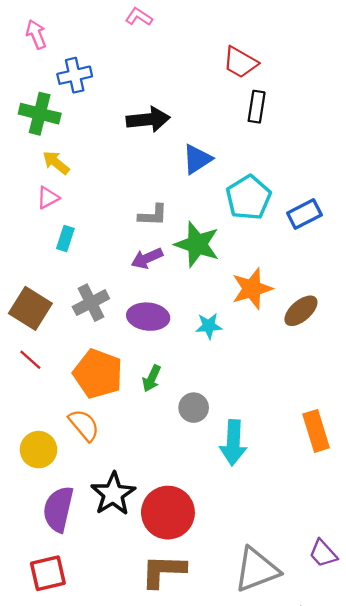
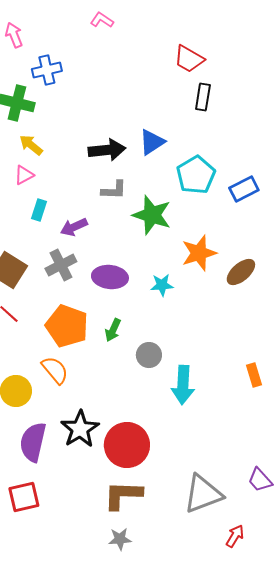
black arrow: (148, 119) -> (107, 150), moved
purple arrow: (147, 258) -> (74, 227), moved
orange rectangle: (316, 431) -> (254, 375), size x0.7

